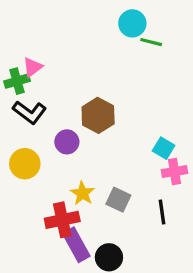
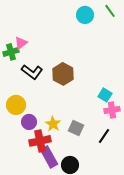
green line: (151, 42) -> (110, 11), moved, turned 40
black L-shape: (29, 112) -> (32, 72), moved
purple circle: (67, 142) -> (29, 122), moved
black line: (162, 212) -> (104, 136), turned 42

